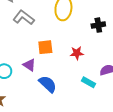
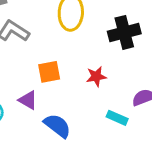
black cross: (98, 25) -> (124, 32), size x1.5

